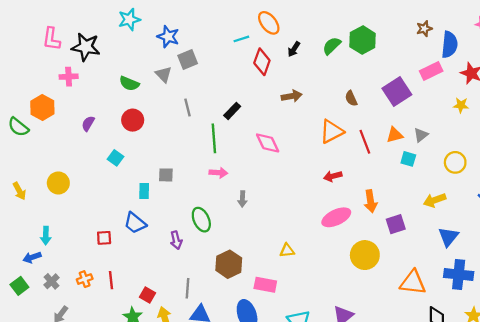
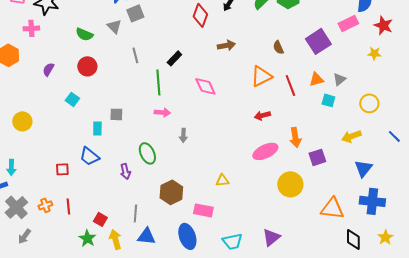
gray cross: (51, 281) -> (16, 207), size x1.6

